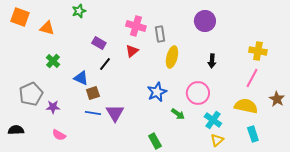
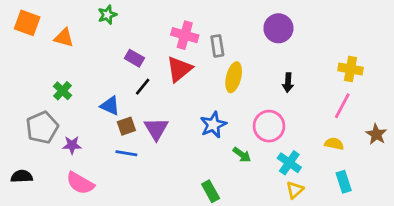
red triangle: (132, 51) -> (179, 69), size x1.5
green cross: (53, 61) -> (62, 91), moved
yellow semicircle: (246, 106) -> (334, 144), size x0.6
purple triangle: (115, 113) -> (156, 129), moved
pink semicircle: (59, 135) -> (80, 183), size x1.5

